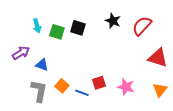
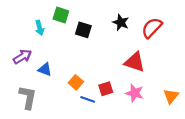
green square: (57, 32) -> (61, 15), moved
red triangle: (158, 58) -> (135, 62), moved
orange square: (62, 86) -> (76, 82), moved
gray L-shape: (39, 91) -> (28, 97), moved

